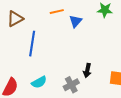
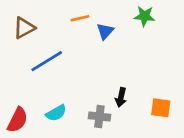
blue line: (32, 44) -> (47, 61), turned 50
gray cross: (71, 85) -> (99, 116), turned 35

